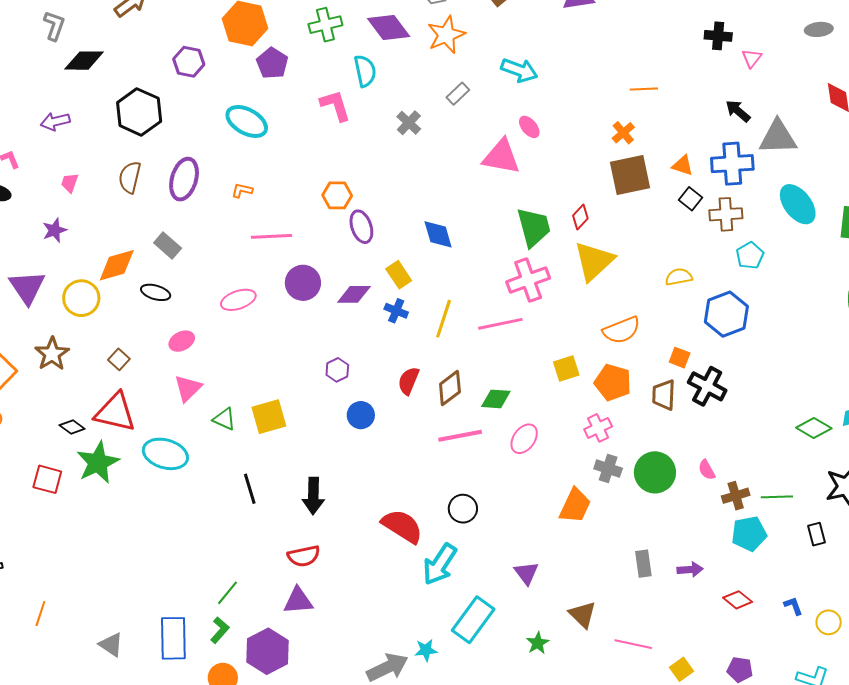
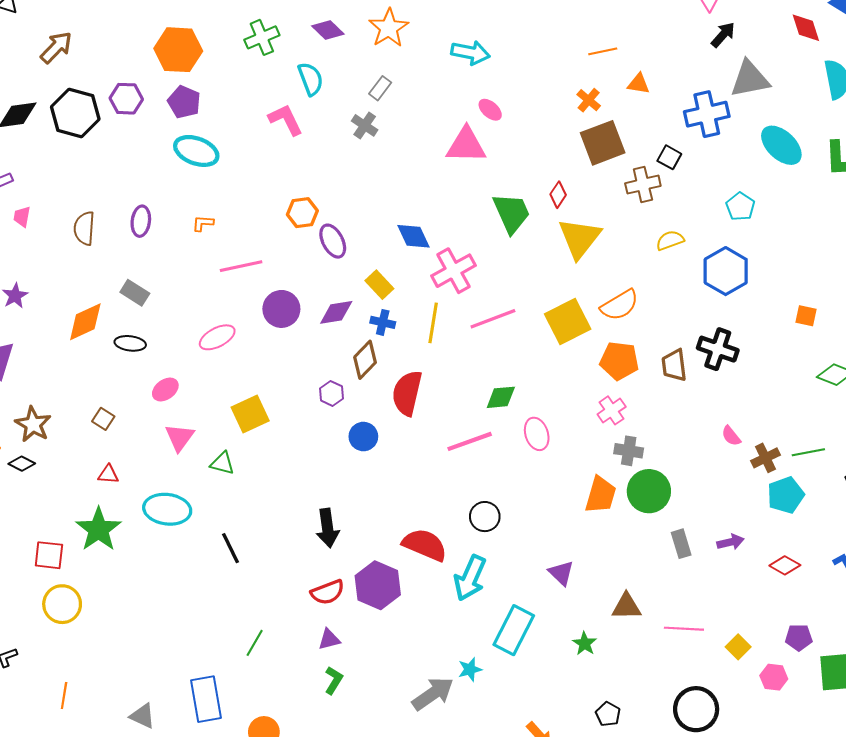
purple diamond: (389, 28) -> (328, 30), size x0.7
purple pentagon: (272, 63) -> (184, 102), moved
gray rectangle: (458, 94) -> (380, 88), moved
black arrow: (738, 111) -> (723, 35), moved, turned 100
black hexagon: (139, 112) -> (75, 113), moved
orange triangle: (683, 165) -> (639, 84), moved
purple ellipse: (184, 179) -> (141, 221), size x0.7
pink trapezoid: (70, 183) -> (22, 217), moved
brown cross: (726, 214) -> (643, 185), moved
pink cross: (528, 280) -> (453, 271), moved
yellow circle: (81, 298) -> (62, 604), moved
orange square: (680, 358) -> (806, 316), moved
yellow square: (566, 368) -> (568, 322), moved, size x1.6
red semicircle: (408, 381) -> (407, 393), size x1.5
brown diamond: (450, 388) -> (365, 360), moved
red triangle: (115, 412) -> (108, 474), size x0.5
yellow square: (269, 417) -> (250, 414), moved
black diamond: (72, 427) -> (22, 464), moved
pink ellipse: (524, 439) -> (537, 434), turned -44
green circle: (655, 472) -> (649, 491), moved
black line: (250, 489) -> (230, 548), moved
purple triangle: (298, 601) -> (329, 639), size x0.7
brown triangle: (583, 614) -> (626, 606), turned -36
green L-shape: (220, 630) -> (334, 680), moved
purple hexagon: (267, 651) -> (378, 585), moved

